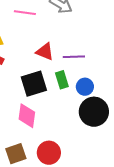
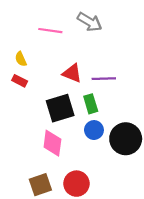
blue circle: (85, 87) -> (94, 130), moved

